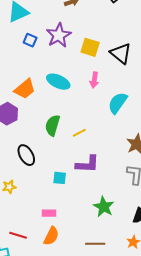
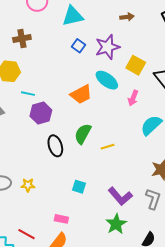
cyan ellipse: (58, 82) -> (107, 80), moved
orange trapezoid: (25, 89) -> (81, 94), moved
black ellipse: (26, 155) -> (55, 146), moved
purple L-shape: (87, 164) -> (120, 196), moved, turned 35

